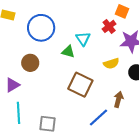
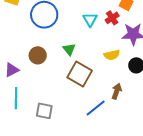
cyan triangle: (83, 39) -> (90, 20), moved
green triangle: (68, 52) -> (69, 49), moved, turned 32
brown circle: (30, 63) -> (38, 55), moved

